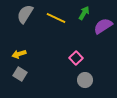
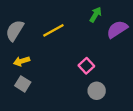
gray semicircle: (25, 14) -> (15, 30), moved
yellow line: (56, 18) -> (53, 30), moved, turned -54

